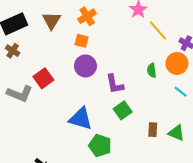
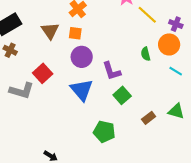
brown triangle: (52, 21) -> (50, 31), moved
blue triangle: (81, 119) -> (82, 90), moved, turned 40
brown rectangle: (153, 130) -> (149, 118), moved, turned 56

